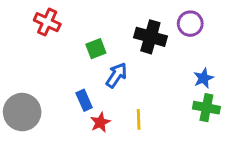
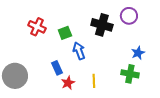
red cross: (47, 22) -> (37, 27), moved
blue arrow: (116, 75) -> (79, 51), turned -54
green cross: (206, 108) -> (130, 74), moved

